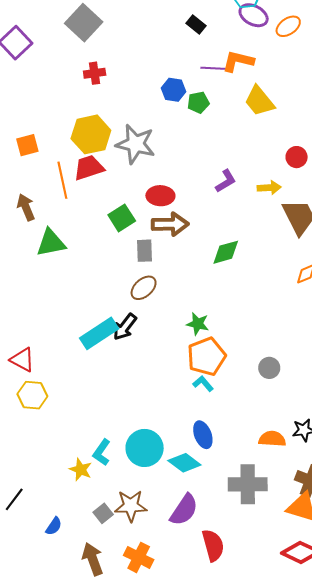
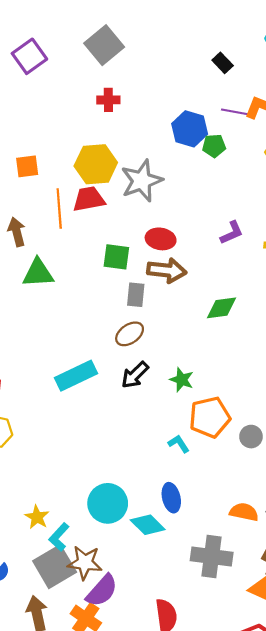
blue hexagon: (174, 90) -> (190, 129), size x1.4
gray star: (136, 144) -> (142, 181), turned 30
green square: (122, 218) -> (116, 257), turned 32
black arrow: (125, 327) -> (135, 375), moved
orange pentagon: (207, 356) -> (210, 417), moved
cyan L-shape: (102, 452) -> (59, 537), moved
purple semicircle: (184, 510) -> (102, 591), moved
gray square: (103, 513) -> (55, 567), size x2.0

